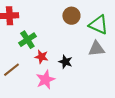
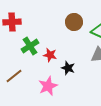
red star: (41, 57) -> (50, 55), moved

